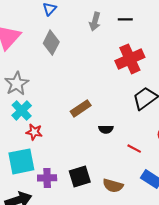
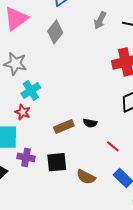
gray star: (17, 84) -> (15, 64), turned 30
brown rectangle: (81, 108) -> (64, 127), moved
cyan cross: (22, 110) -> (31, 91), moved

